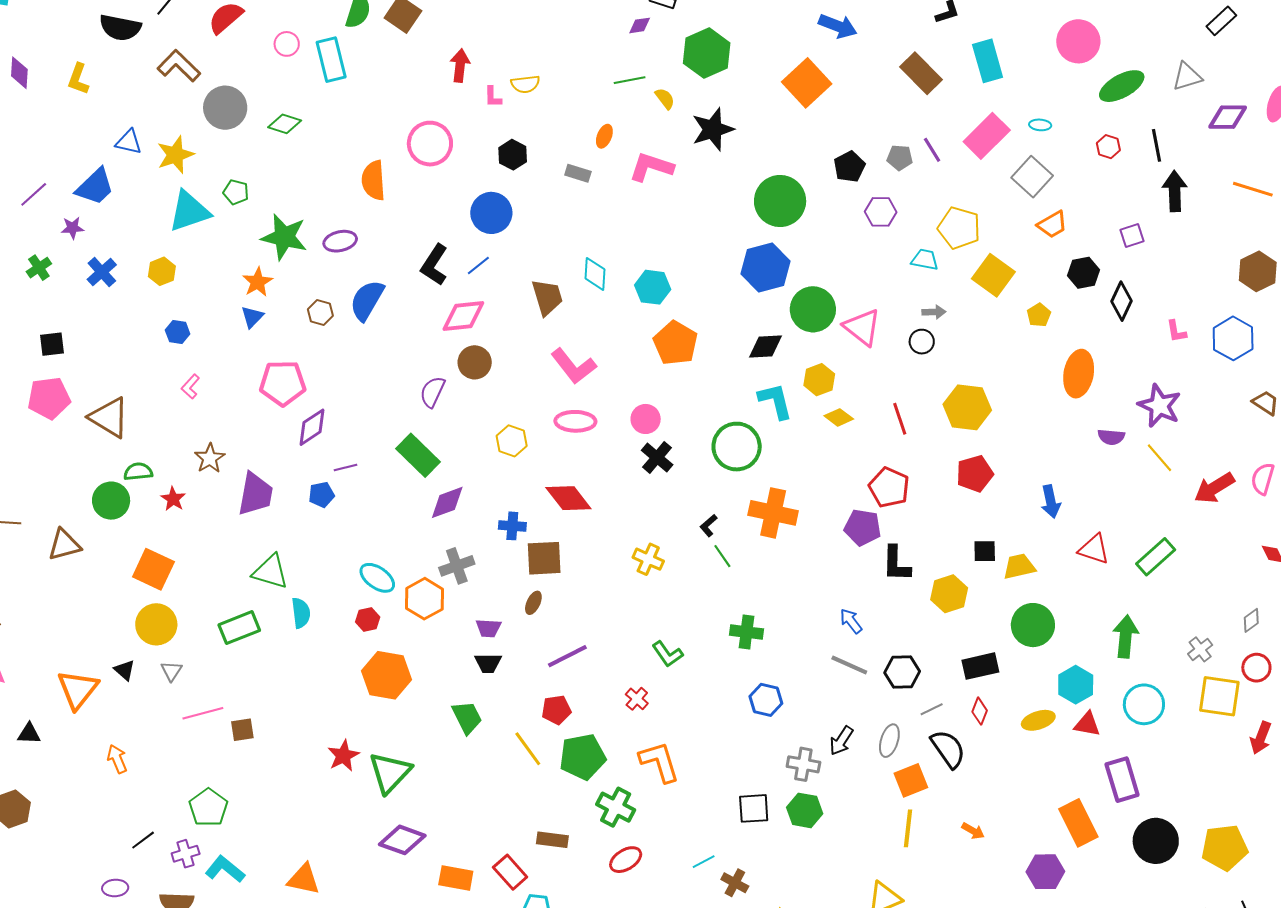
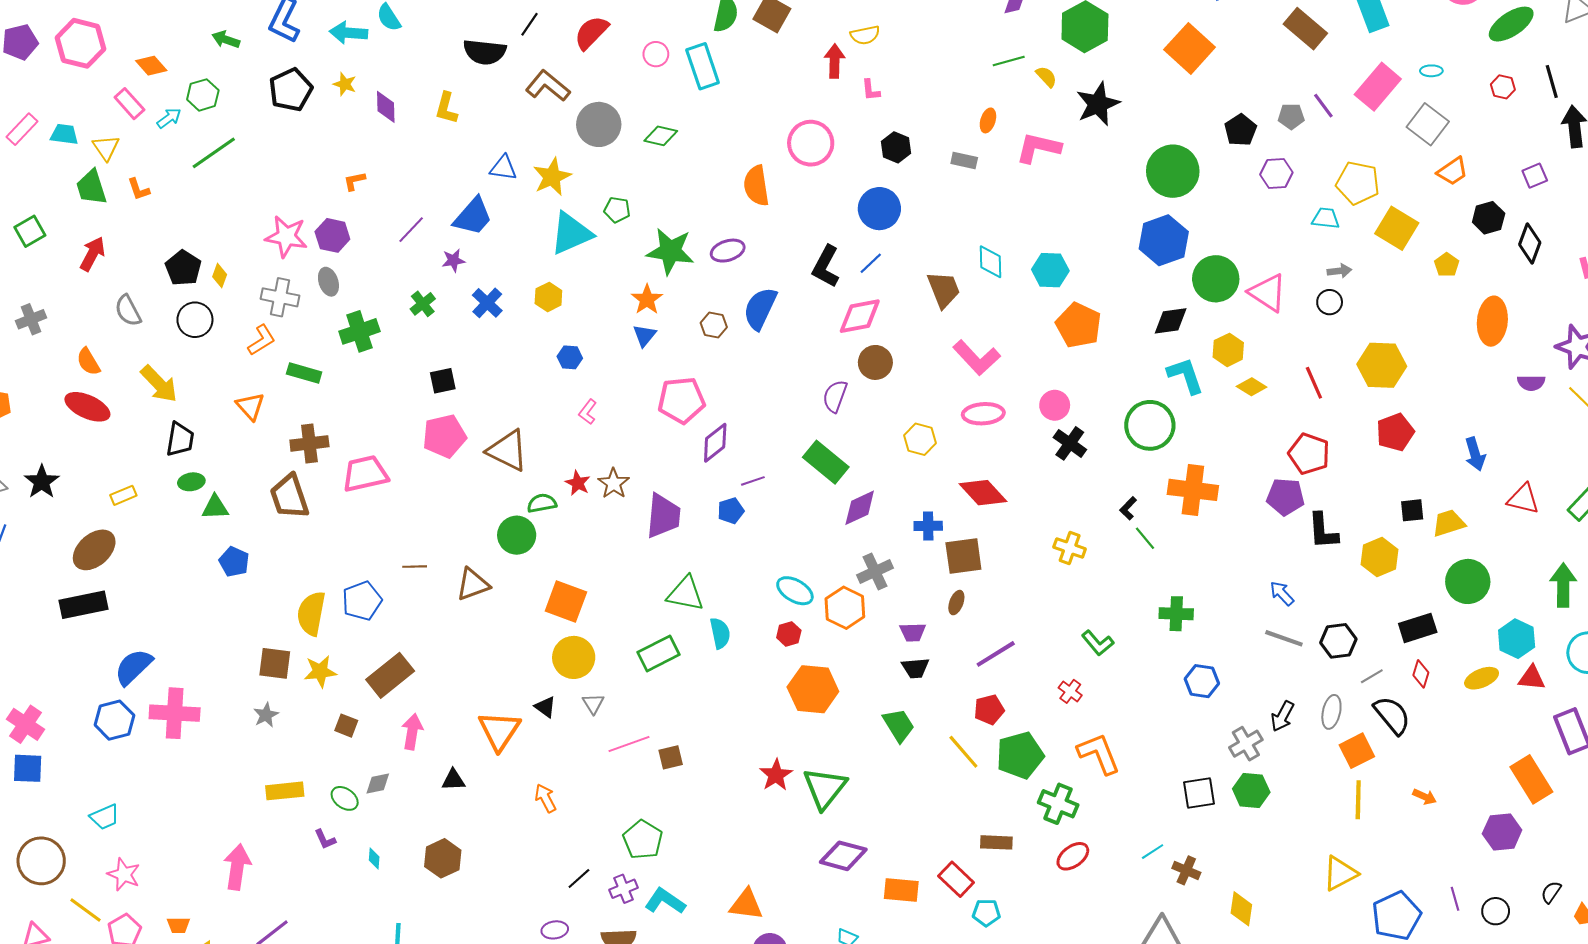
yellow semicircle: (525, 84) -> (865, 35), moved
red star: (173, 499) -> (578, 483), moved
gray cross: (803, 764) -> (1246, 744), turned -36

